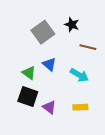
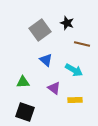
green triangle: (29, 73) -> (23, 82), moved, turned -40
black square: (28, 96) -> (25, 112), moved
purple triangle: (49, 107) -> (54, 88), moved

